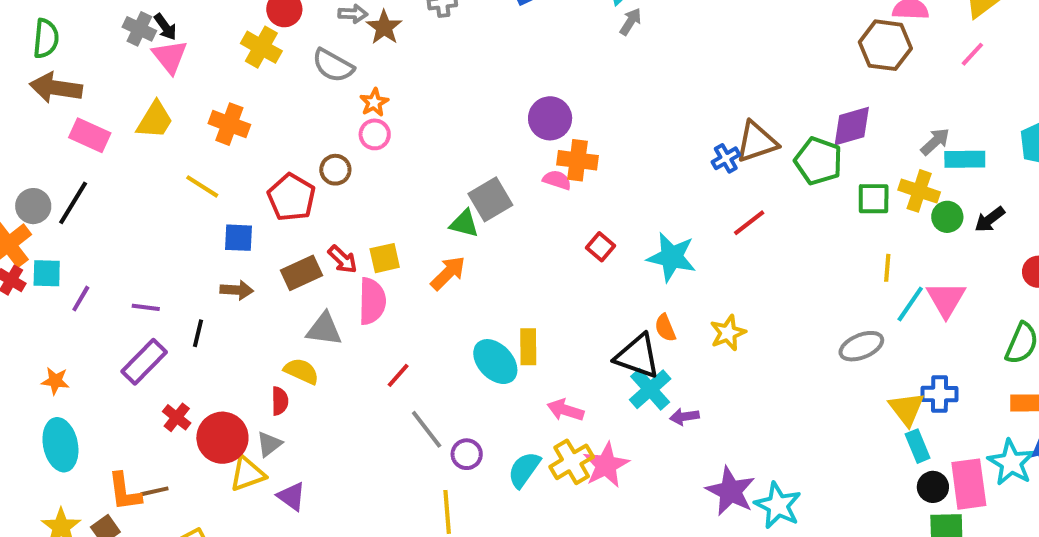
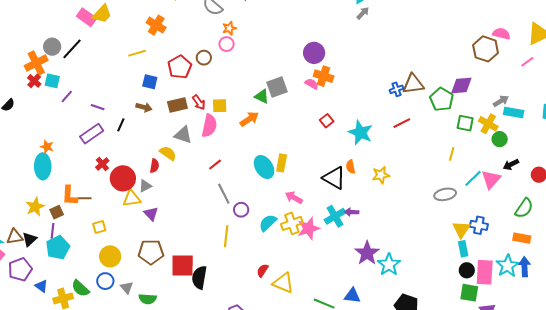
yellow trapezoid: (155, 120) -> (102, 14), moved
yellow line: (202, 186) -> (137, 53), turned -60
black arrow: (990, 219) -> (511, 165), moved
yellow line: (887, 268) -> (452, 154), moved
orange star: (55, 381) -> (47, 147), moved
cyan cross: (650, 389) -> (335, 216), moved

